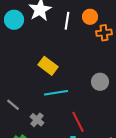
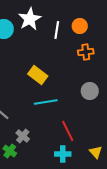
orange cross: (104, 33) -> (86, 52), moved
gray cross: (37, 120) -> (23, 136), moved

